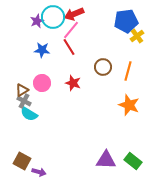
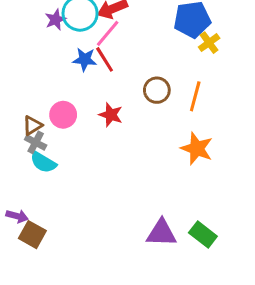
blue star: (42, 50) -> (85, 59), moved
purple arrow: (39, 172) -> (17, 216), moved

